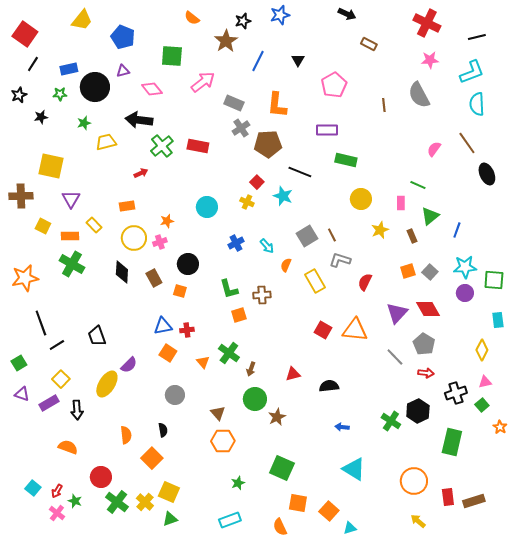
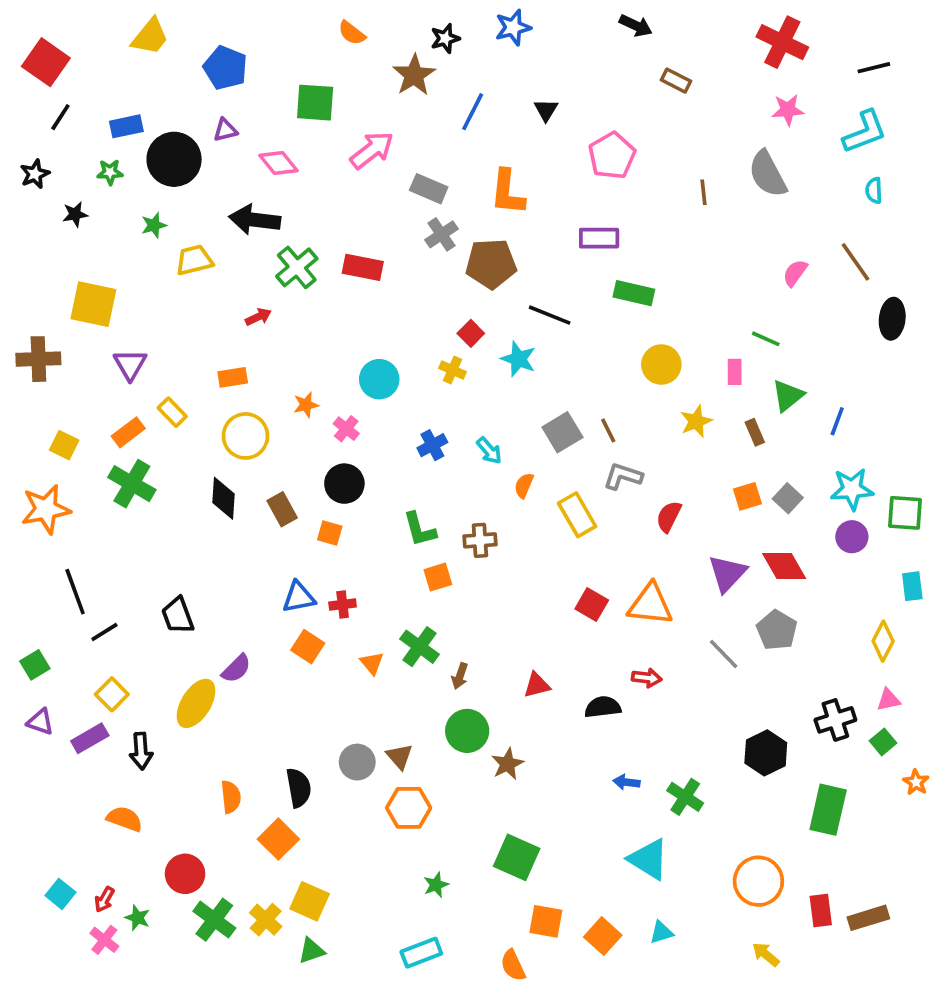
cyan semicircle: (477, 104) -> (874, 190), size x0.6
black ellipse: (487, 174) -> (892, 319), turned 30
yellow square: (43, 226) -> (64, 445), moved
orange rectangle: (70, 236) -> (128, 432), turned -36
pink cross: (160, 242) -> (346, 429), moved, turned -32
red arrow: (426, 373) -> (647, 678), moved
gray circle: (175, 395) -> (357, 762), moved
green cross: (391, 421) -> (685, 797), moved
black semicircle: (163, 430) -> (299, 788), size x1.5
cyan triangle: (350, 528) -> (661, 932), moved

